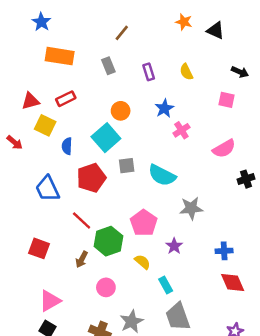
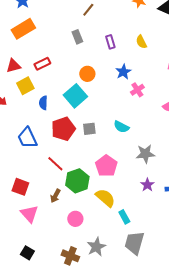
orange rectangle: (60, 56) -> (23, 29), moved, turned -40
yellow square: (45, 125) -> (25, 86), turned 36
gray square: (127, 166) -> (89, 129), moved
cyan semicircle: (162, 175) -> (121, 127), size x0.7
purple star: (174, 246) -> (147, 185), moved
yellow semicircle: (142, 262) -> (105, 198), size x1.5
pink triangle: (50, 301) -> (29, 214), moved, turned -42
gray trapezoid: (178, 317) -> (134, 243), turned 35

